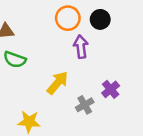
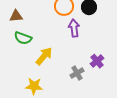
yellow arrow: (57, 83) -> (44, 56), moved

